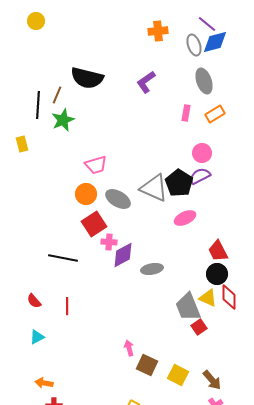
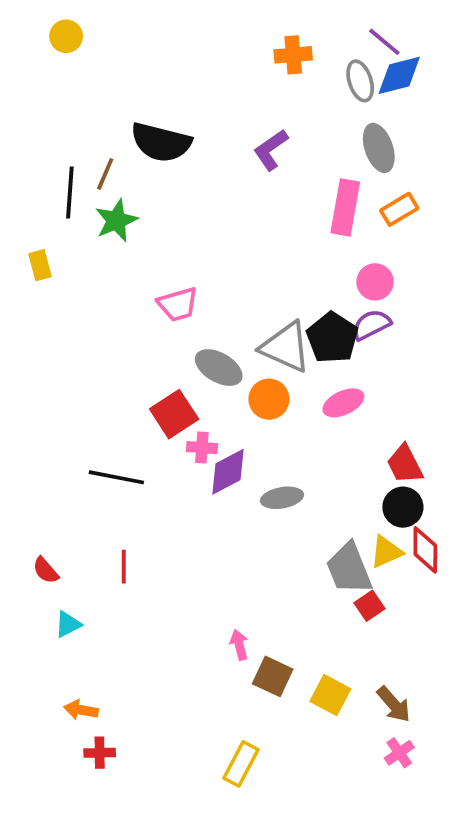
pink rectangle: (186, 113) -> (345, 207), size x1.8
orange circle: (86, 194) -> (269, 399), moved
yellow triangle: (208, 298) -> (386, 552), turned -48
red semicircle: (34, 301) -> (46, 570), moved

